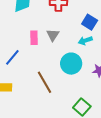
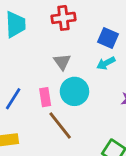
pink rectangle: (34, 38) -> (45, 97), moved
cyan circle: (71, 64) -> (74, 91), moved

